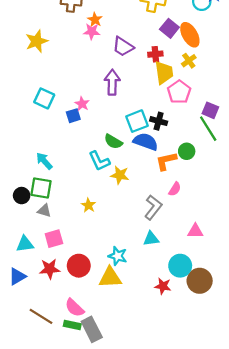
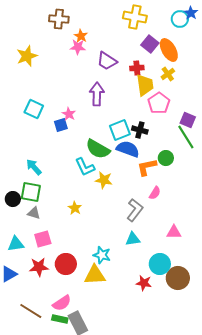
green semicircle: (113, 142) -> (98, 149), size x1.4
pink semicircle: (74, 308) -> (62, 303), turned -78

